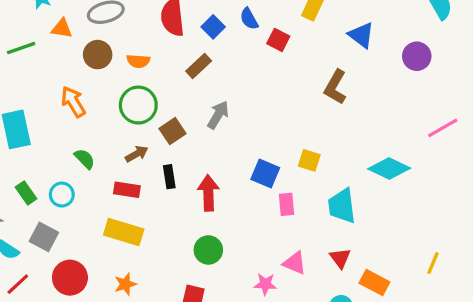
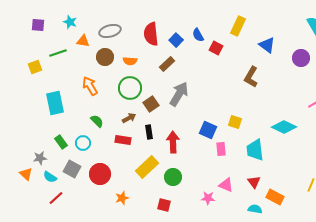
gray arrow: (218, 115) -> (179, 94), size x1.4
yellow rectangle: (124, 232) -> (147, 167), moved, turned -60
red circle: (70, 278) -> (100, 174), moved

